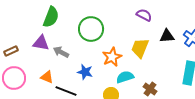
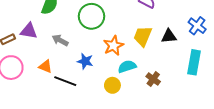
black triangle: (167, 36) -> (169, 36), moved
purple triangle: (41, 43) -> (29, 31), moved

